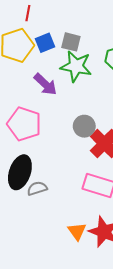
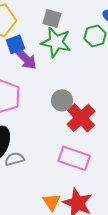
blue square: (45, 43) -> (15, 44), moved

